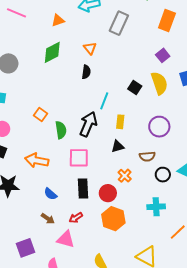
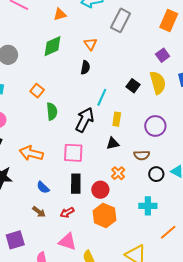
orange square: (41, 115) -> (37, 91), moved
green semicircle: (61, 130) -> (52, 111), moved
pink triangle: (66, 239) -> (68, 242), moved

